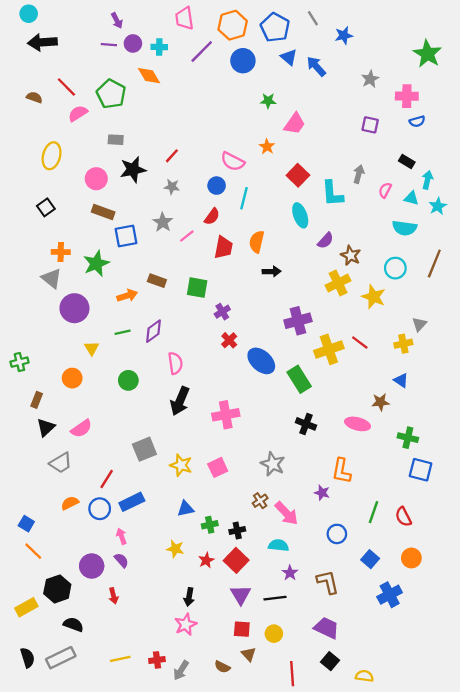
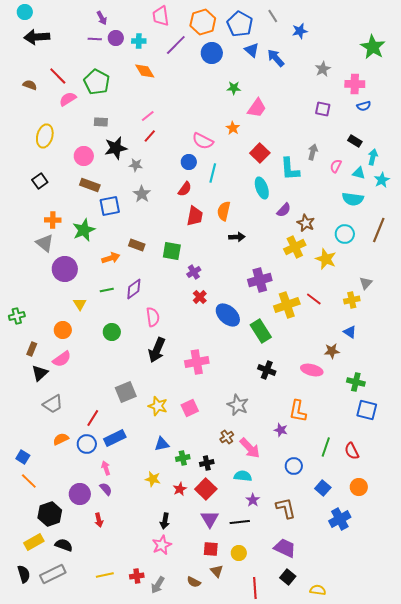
orange diamond: (149, 76) -> (145, 71), moved
gray star: (172, 187) -> (136, 165), moved
pink line: (187, 236) -> (148, 116), moved
pink semicircle: (81, 429) -> (62, 359), moved
yellow rectangle: (26, 607) -> (34, 542), moved

